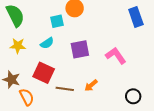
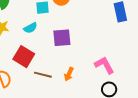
pink L-shape: (116, 56) -> (104, 65), moved
orange arrow: (91, 85) -> (69, 74), turned -32

